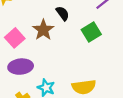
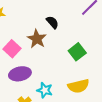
green square: (91, 32) -> (77, 52), moved

